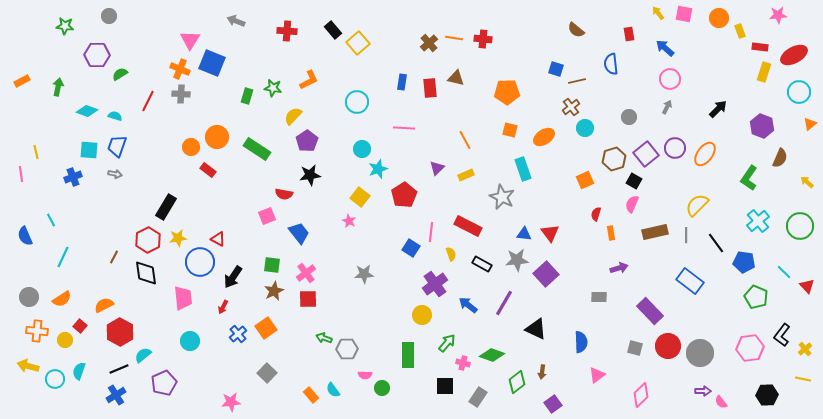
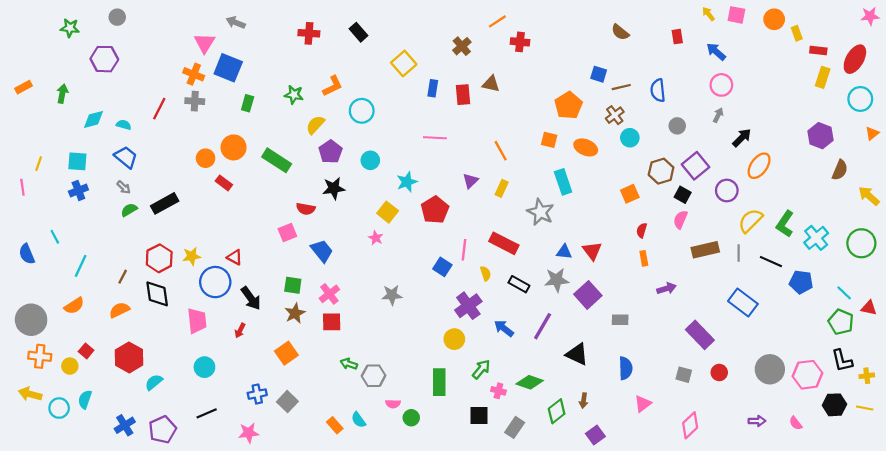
pink star: (778, 15) -> (870, 16), moved
gray arrow: (236, 21) -> (236, 23), moved
orange line: (454, 38) -> (497, 21), moved, turned -42
yellow square: (358, 43) -> (404, 63), moved
red ellipse: (794, 55) -> (855, 59), turned -32
blue semicircle: (611, 64) -> (658, 90), moved
green semicircle: (120, 74) -> (129, 210), moved
orange pentagon: (507, 92) -> (568, 105), moved, turned -30
green rectangle: (247, 96) -> (248, 103), moved
cyan circle: (357, 102) -> (362, 111), moved
black arrow: (718, 109) -> (742, 138), moved
cyan diamond: (87, 111) -> (94, 119), turned -35
orange ellipse: (544, 137) -> (586, 147), turned 55
blue trapezoid: (117, 146) -> (126, 157), turned 110
purple circle: (675, 148) -> (727, 191), moved
cyan circle: (362, 149) -> (370, 160), moved
cyan square: (89, 150) -> (77, 161), moved
yellow line: (36, 152) -> (39, 164), turned 32
gray arrow: (115, 174) -> (124, 187), turned 32
yellow rectangle: (466, 175) -> (502, 188), turned -42
green L-shape: (749, 178) -> (785, 224), moved
yellow arrow: (807, 182) -> (869, 196), size x1.5
black rectangle: (166, 207) -> (165, 203), moved, turned 30
orange rectangle: (611, 233) -> (644, 258), moved
black line: (716, 243) -> (771, 262), turned -30
cyan line: (63, 257) -> (81, 266), moved
black arrow: (233, 277) -> (251, 298), turned -70
red triangle: (807, 286) -> (869, 308), turned -35
gray circle: (29, 297) -> (31, 320), size x1.5
gray rectangle: (599, 297) -> (620, 320), moved
green pentagon: (756, 297) -> (841, 322), moved
orange semicircle: (62, 299) -> (74, 306), moved
orange semicircle: (104, 305) -> (119, 310), moved
blue cross: (238, 334) -> (257, 394), moved, turned 30
black L-shape: (782, 335) -> (842, 361), turned -50
red circle: (668, 346) -> (719, 372), size x0.6
yellow cross: (805, 349) -> (867, 376), turned 32
gray circle: (700, 353) -> (770, 369), moved
black line: (119, 369) -> (207, 413), moved
purple pentagon: (164, 383) -> (162, 430), moved
black hexagon: (767, 395) -> (834, 405), moved
pink semicircle: (721, 402) -> (796, 423), moved

